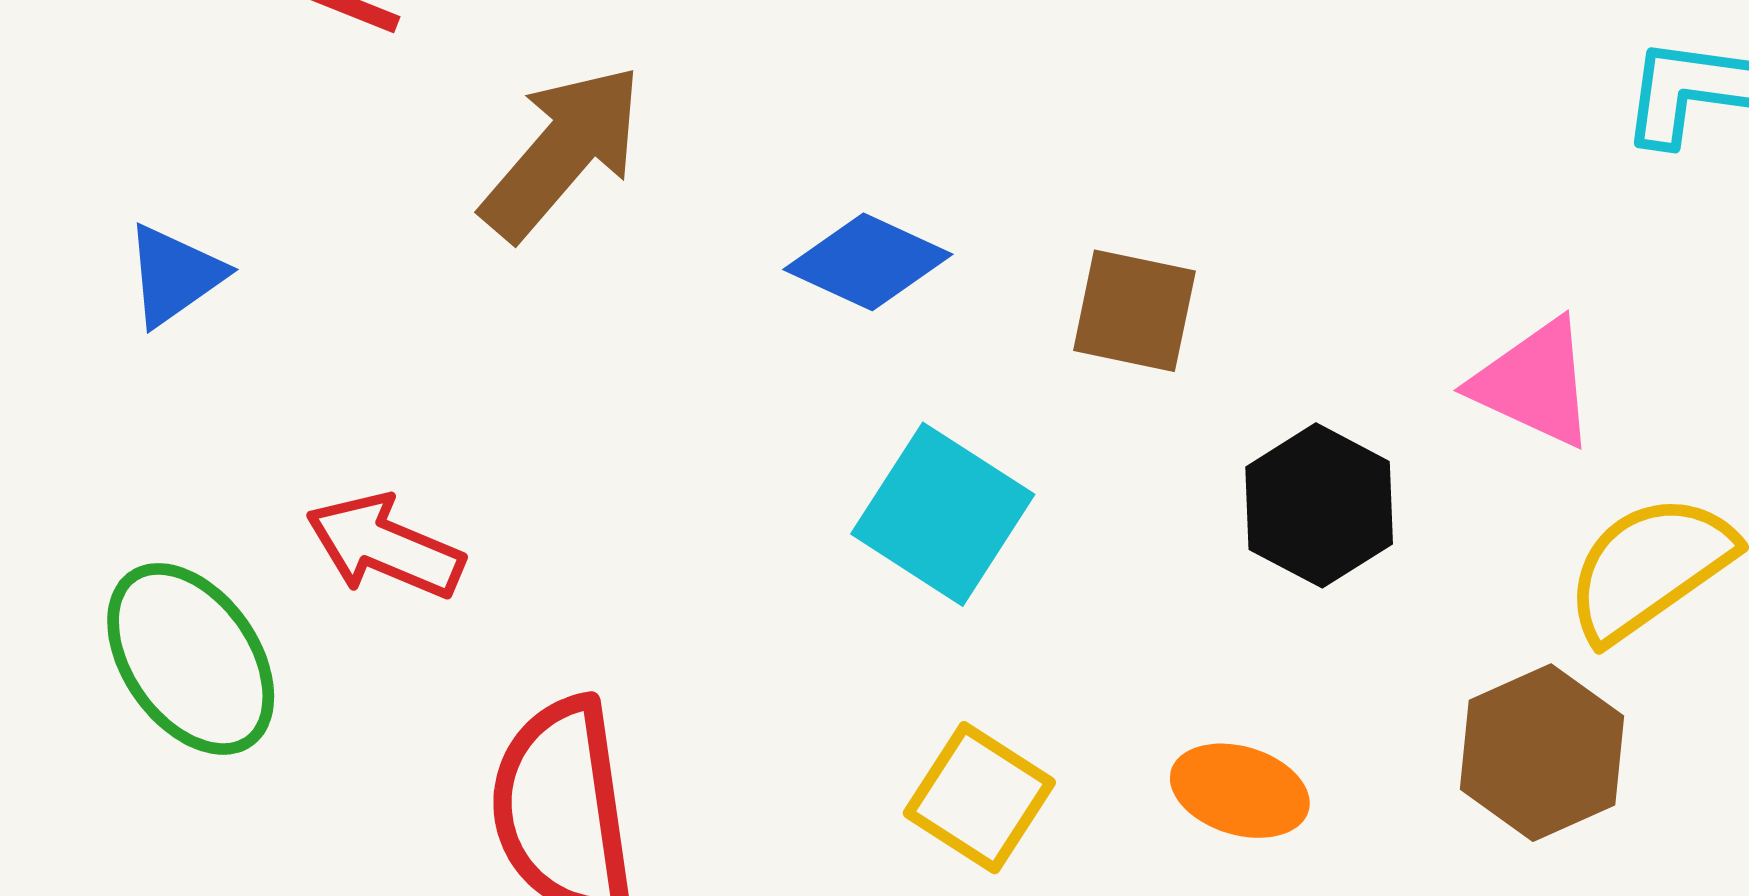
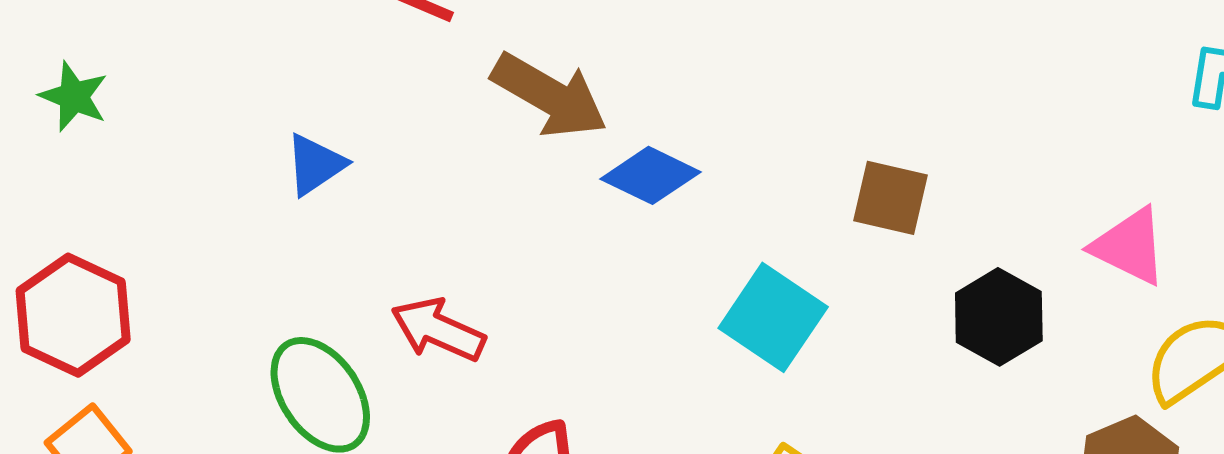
brown arrow: (562, 152) -> (549, 96), turned 78
blue diamond: (868, 262) -> (650, 175), moved

